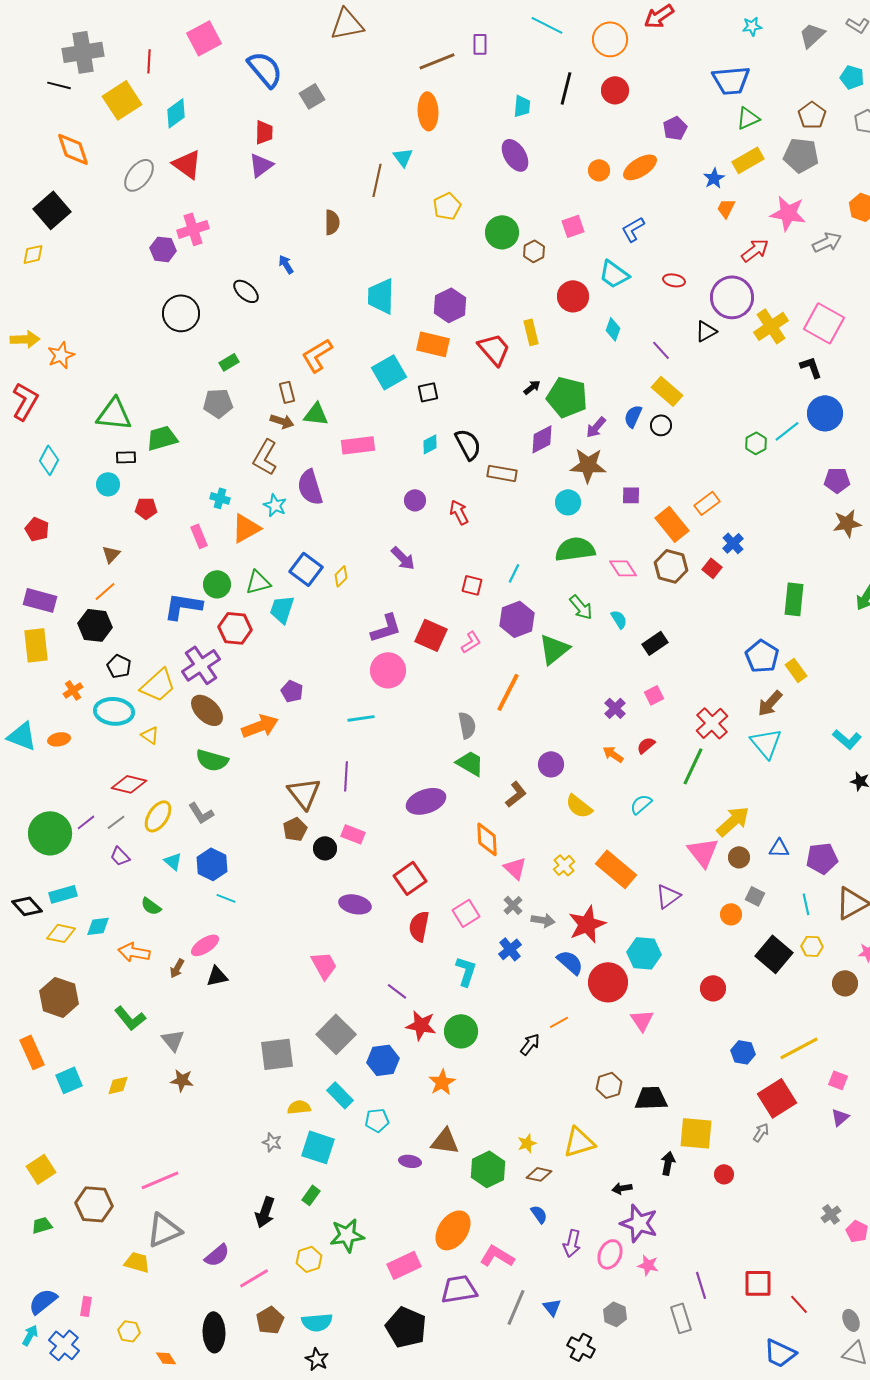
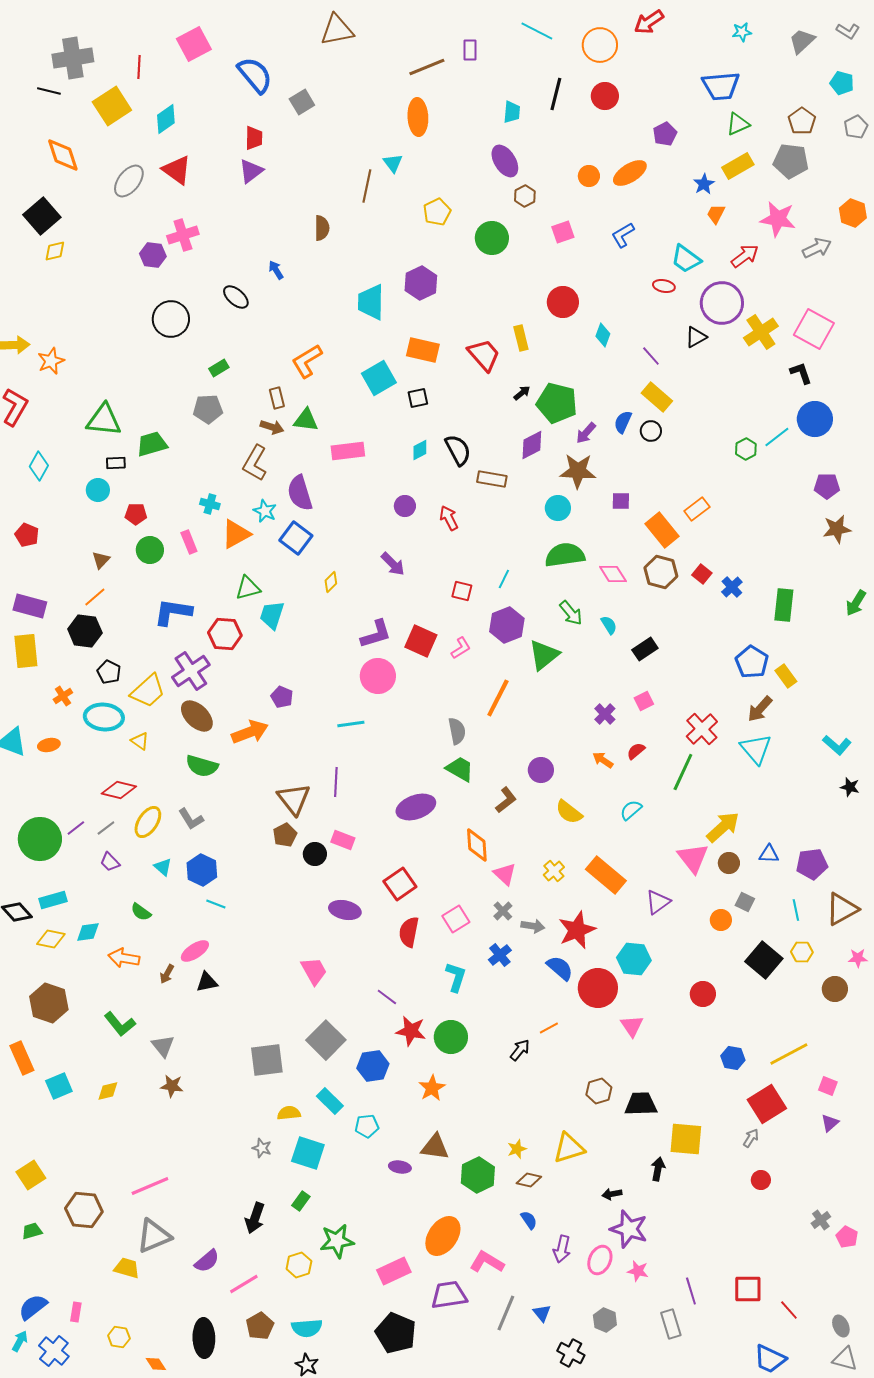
brown hexagon: (534, 251) -> (525, 196), moved
yellow diamond: (33, 254) -> (55, 251), moved
cyan trapezoid: (614, 274) -> (686, 259), moved
purple hexagon: (450, 305) -> (421, 283), moved
blue cross: (733, 543) -> (732, 587), moved
blue square: (306, 569) -> (296, 538), moved
green circle: (217, 584) -> (150, 550), moved
red circle: (724, 1174) -> (761, 1180), moved

